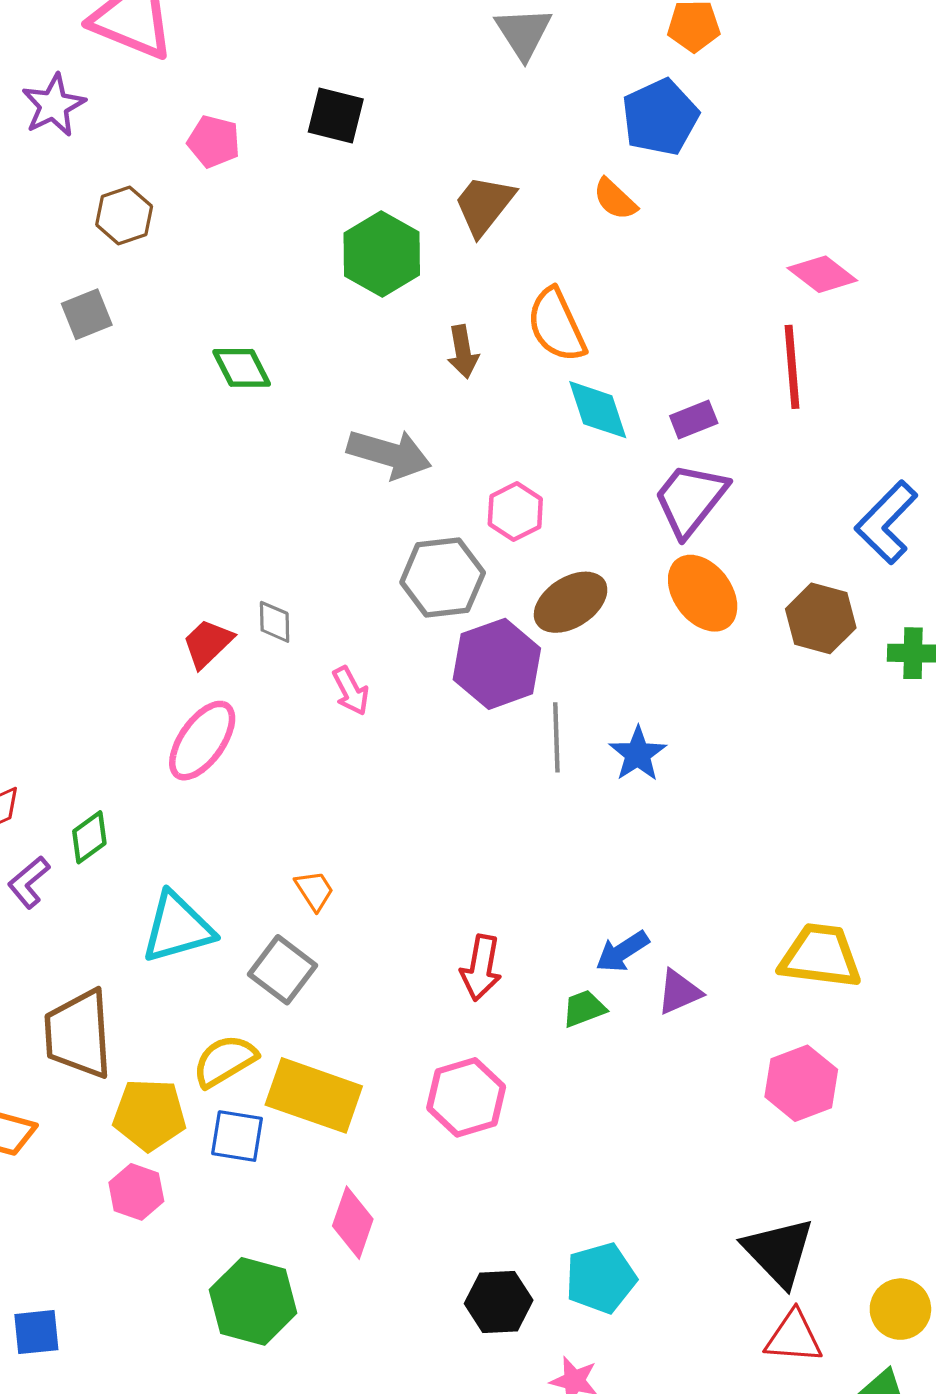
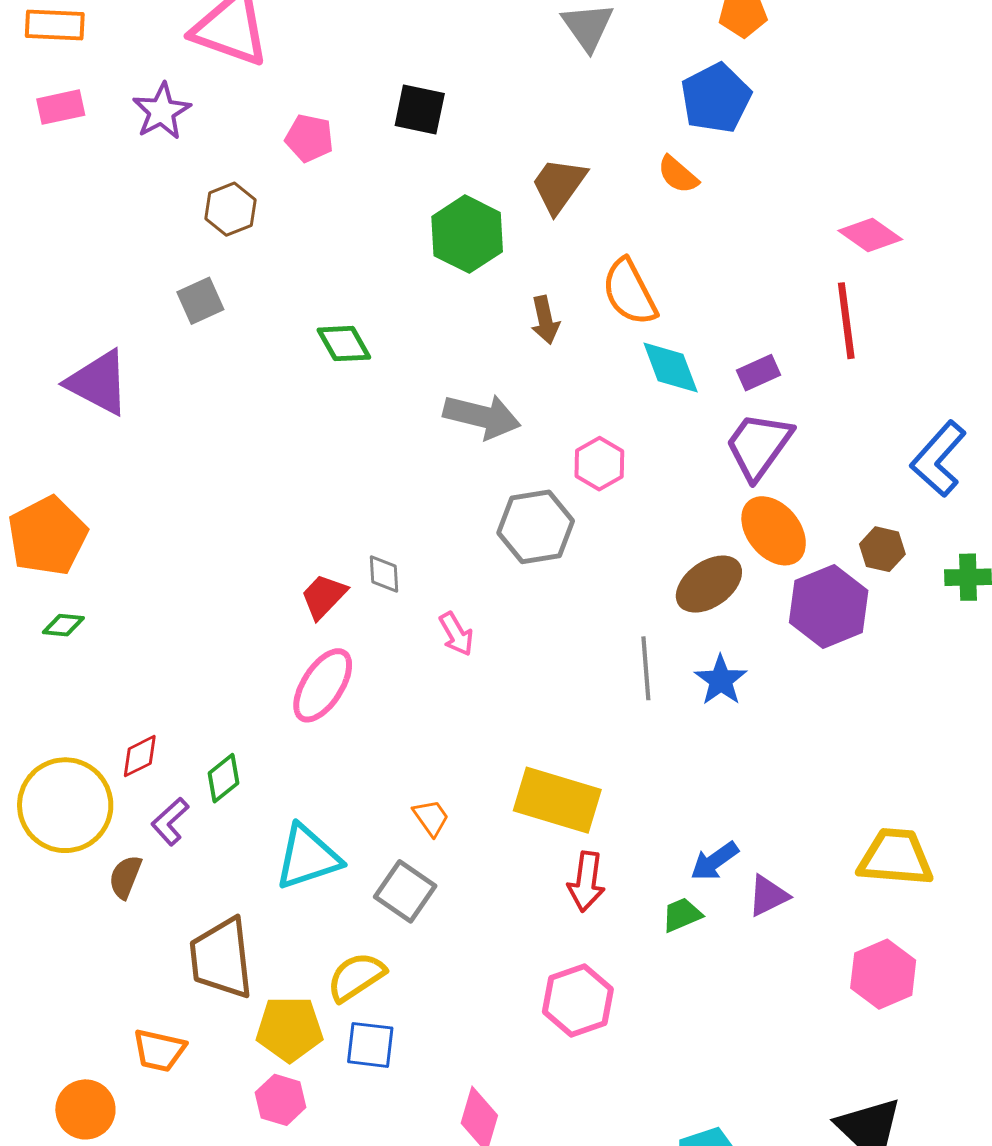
brown ellipse: (571, 602) -> (709, 584), moved
brown hexagon: (821, 618) -> (882, 549), size x0.7
purple hexagon: (497, 664) -> (829, 607), moved
yellow rectangle: (314, 1095) -> (557, 800), moved

